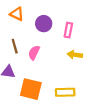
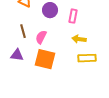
orange square: (31, 89) -> (45, 59), moved
yellow rectangle: (65, 92) -> (87, 58), moved

